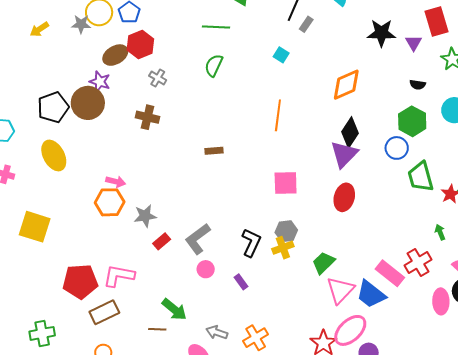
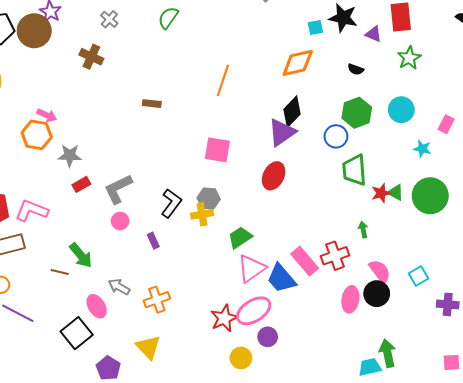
purple triangle: (414, 43) -> (373, 34), turned -48
cyan square: (281, 55) -> (315, 27), moved, turned 35
black semicircle: (418, 85) -> (356, 69), moved

